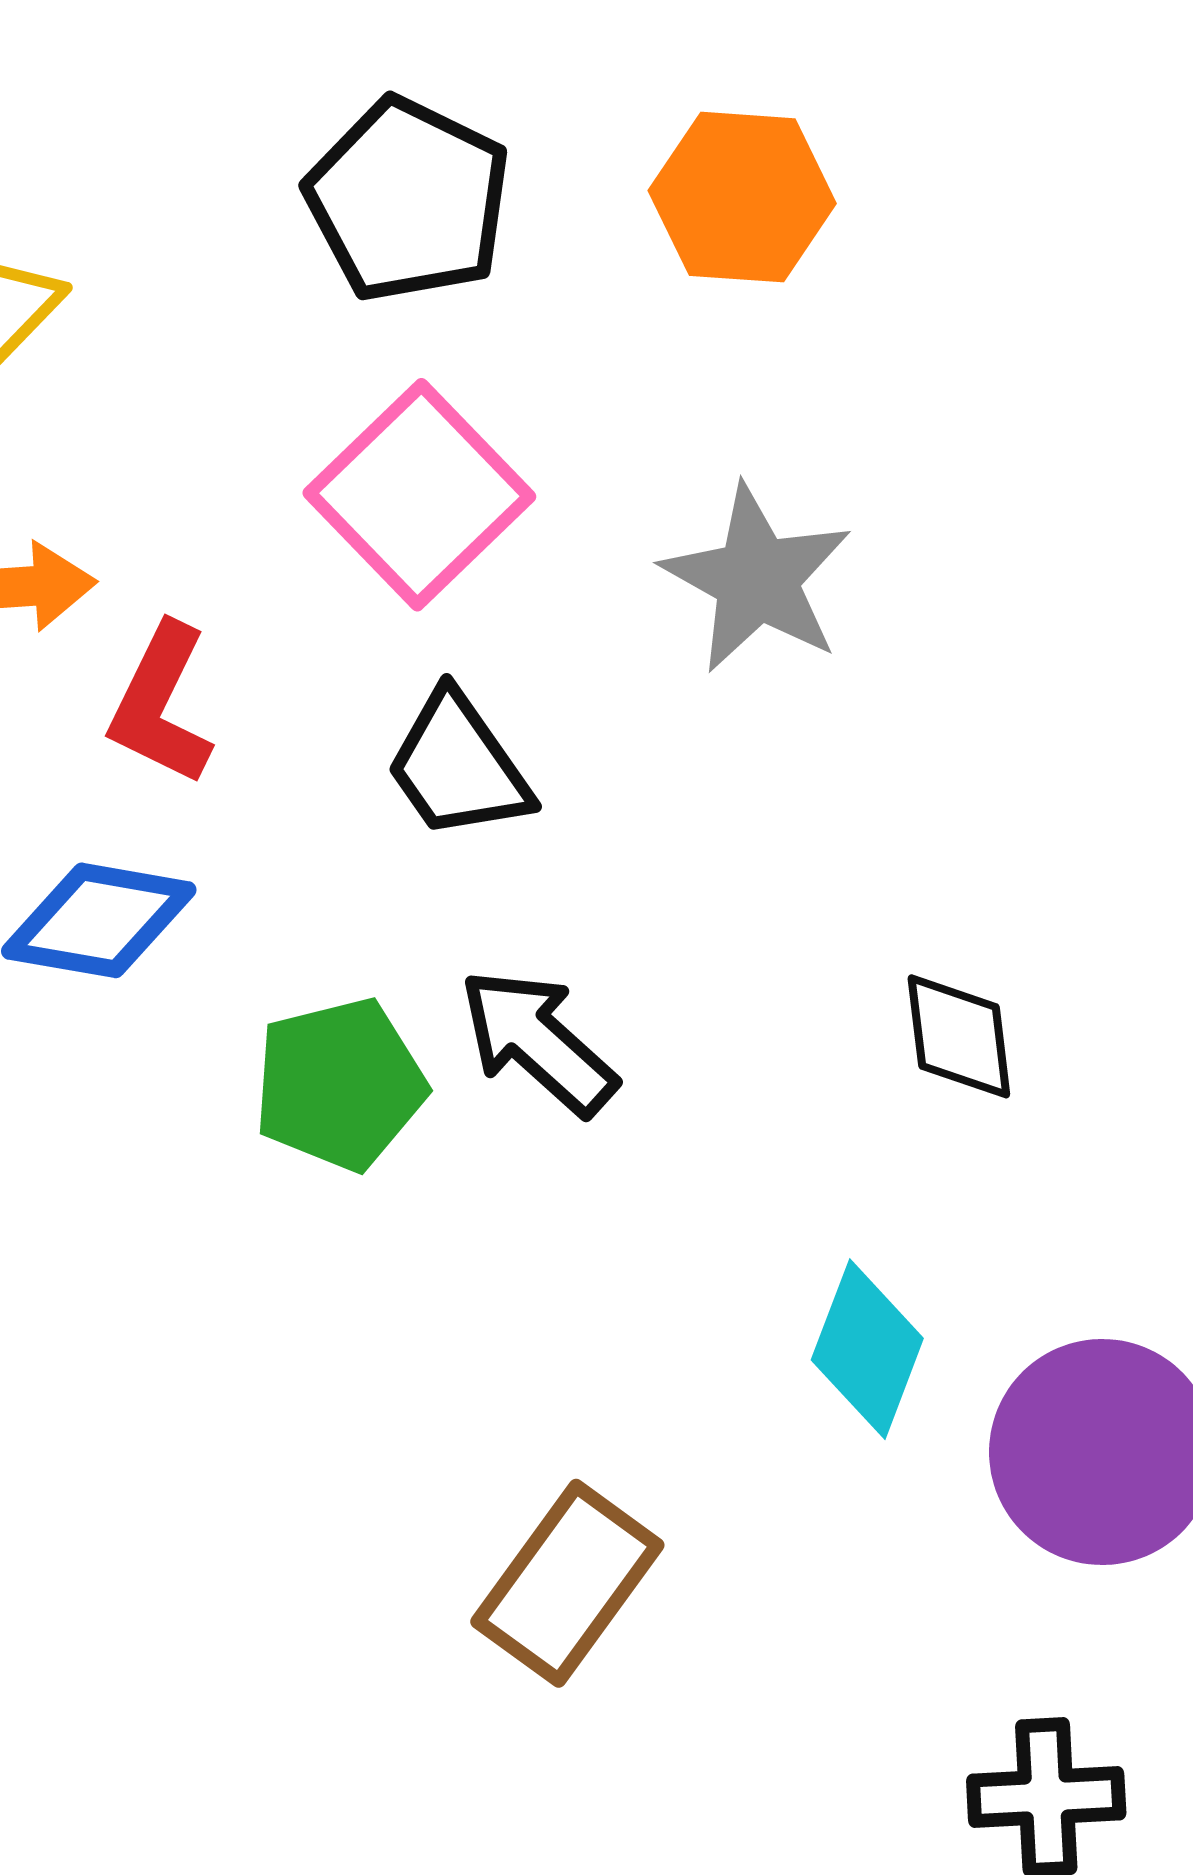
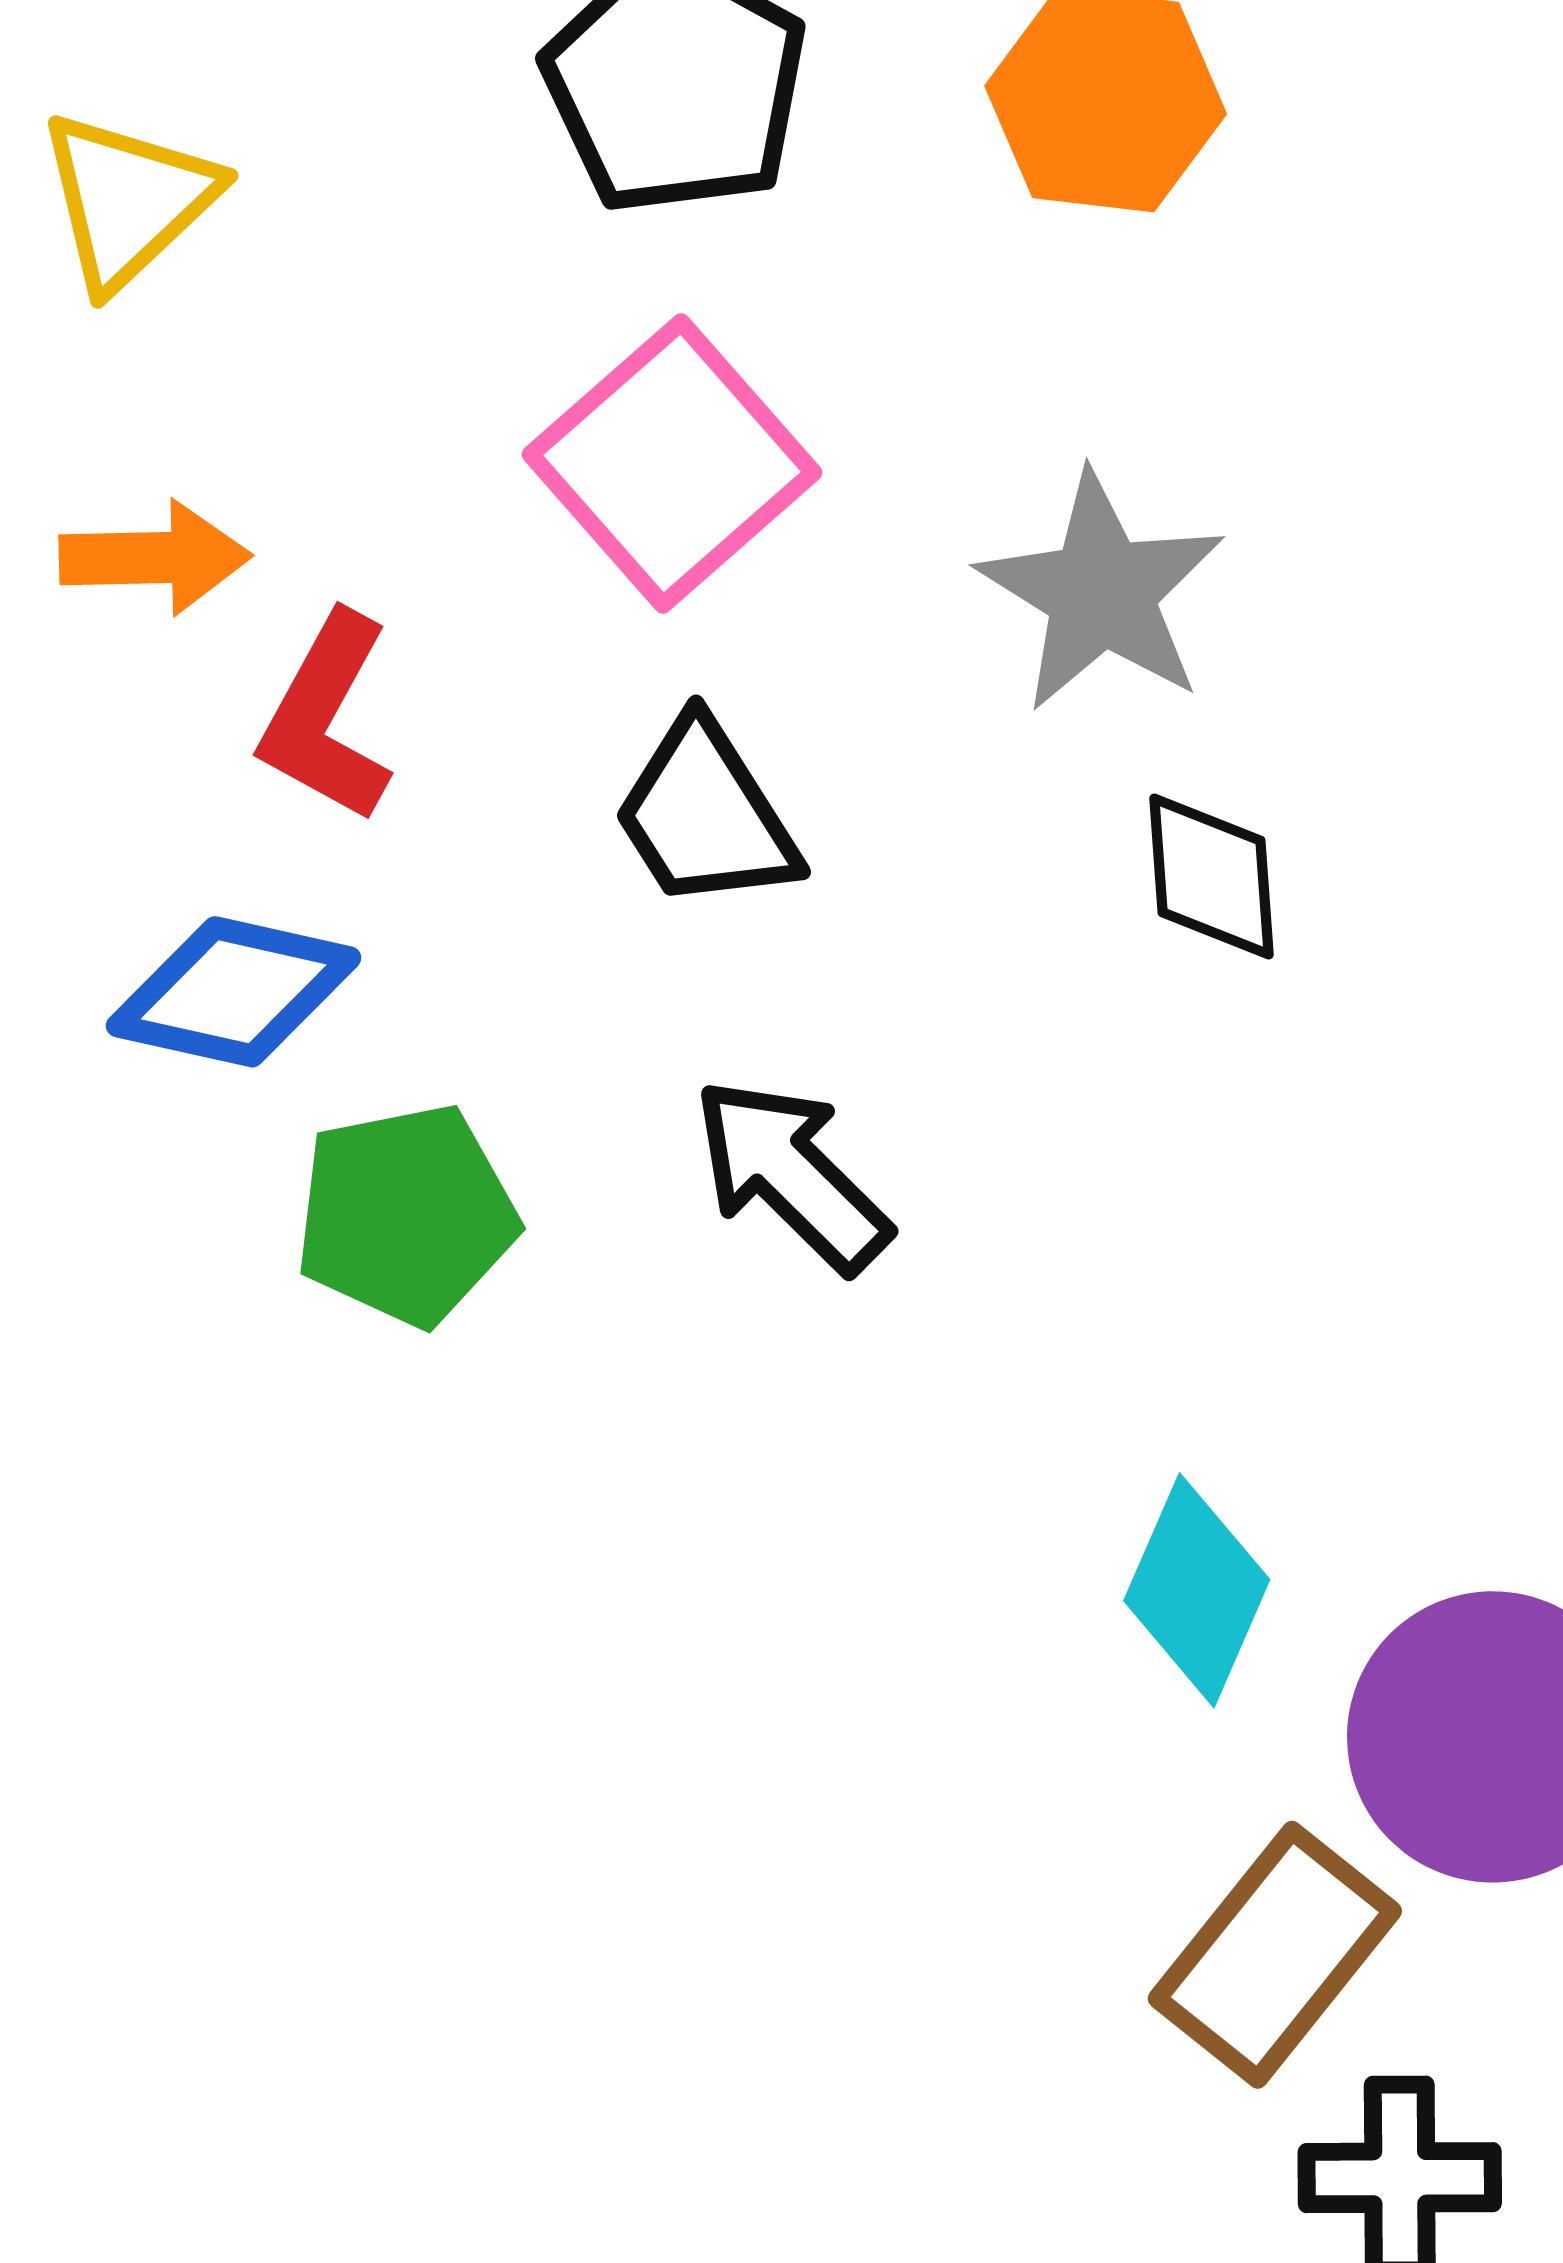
black diamond: (959, 1036) -> (1211, 876), moved
green pentagon: (340, 1084) -> (406, 1215), moved
brown rectangle: (567, 1583) -> (1275, 1955), moved

